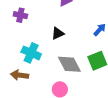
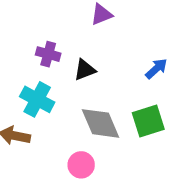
purple cross: (20, 15) -> (48, 54), moved

